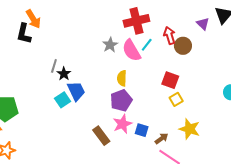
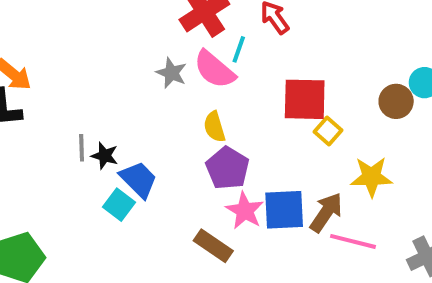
brown circle: (183, 46) -> (396, 101), moved
red square: (170, 80) -> (305, 99), size x1.4
blue square: (142, 130) -> (284, 210), size x1.6
brown arrow: (162, 139) -> (326, 212), size x1.5

